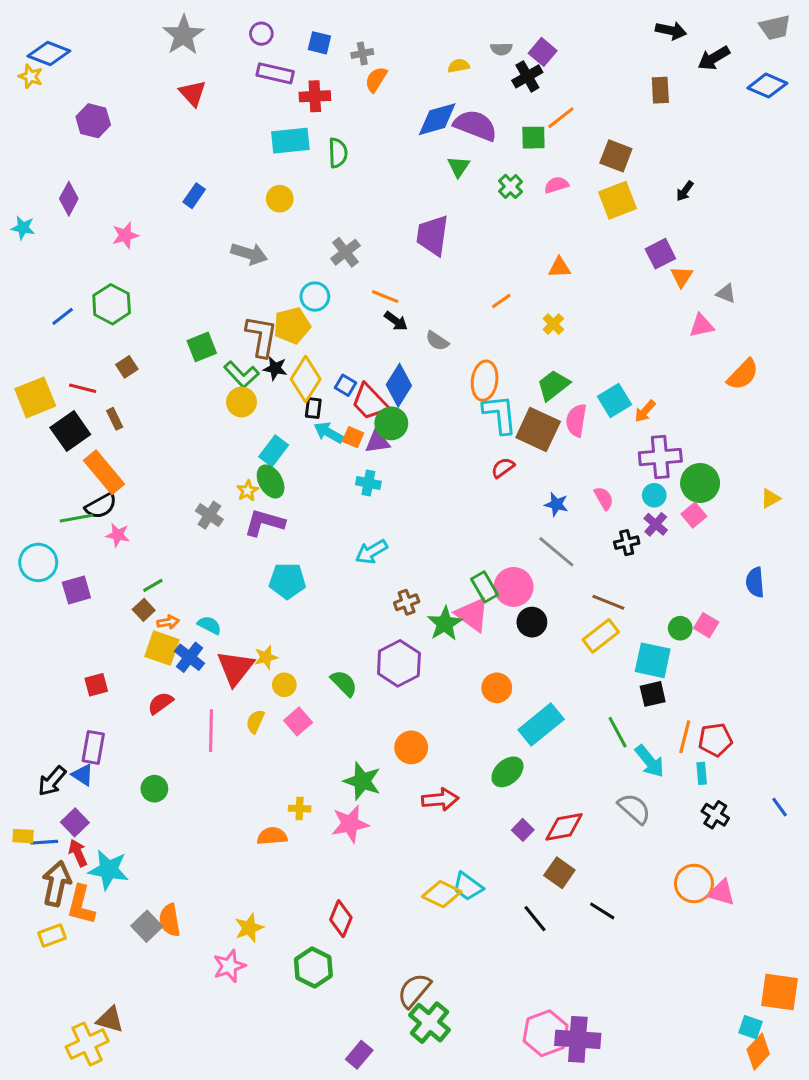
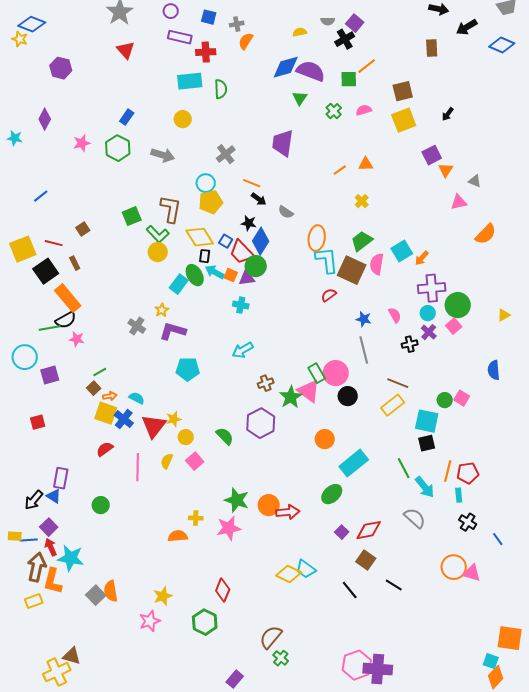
brown square: (616, 156) -> (403, 91), turned -35
orange line: (501, 301) -> (340, 170), moved
green hexagon: (112, 304) -> (118, 148), moved
yellow pentagon: (292, 326) -> (211, 202), moved
black star: (275, 368) -> (249, 223), moved
yellow diamond: (306, 379) -> (200, 237), turned -64
green ellipse: (271, 481) -> (195, 275), moved
gray line: (556, 552) -> (364, 350), turned 36
red square: (96, 685) -> (38, 422), moved
orange circle: (411, 747) -> (269, 505), moved
blue line: (780, 807) -> (498, 539), moved
green cross: (430, 1023) -> (281, 658), size x0.6

